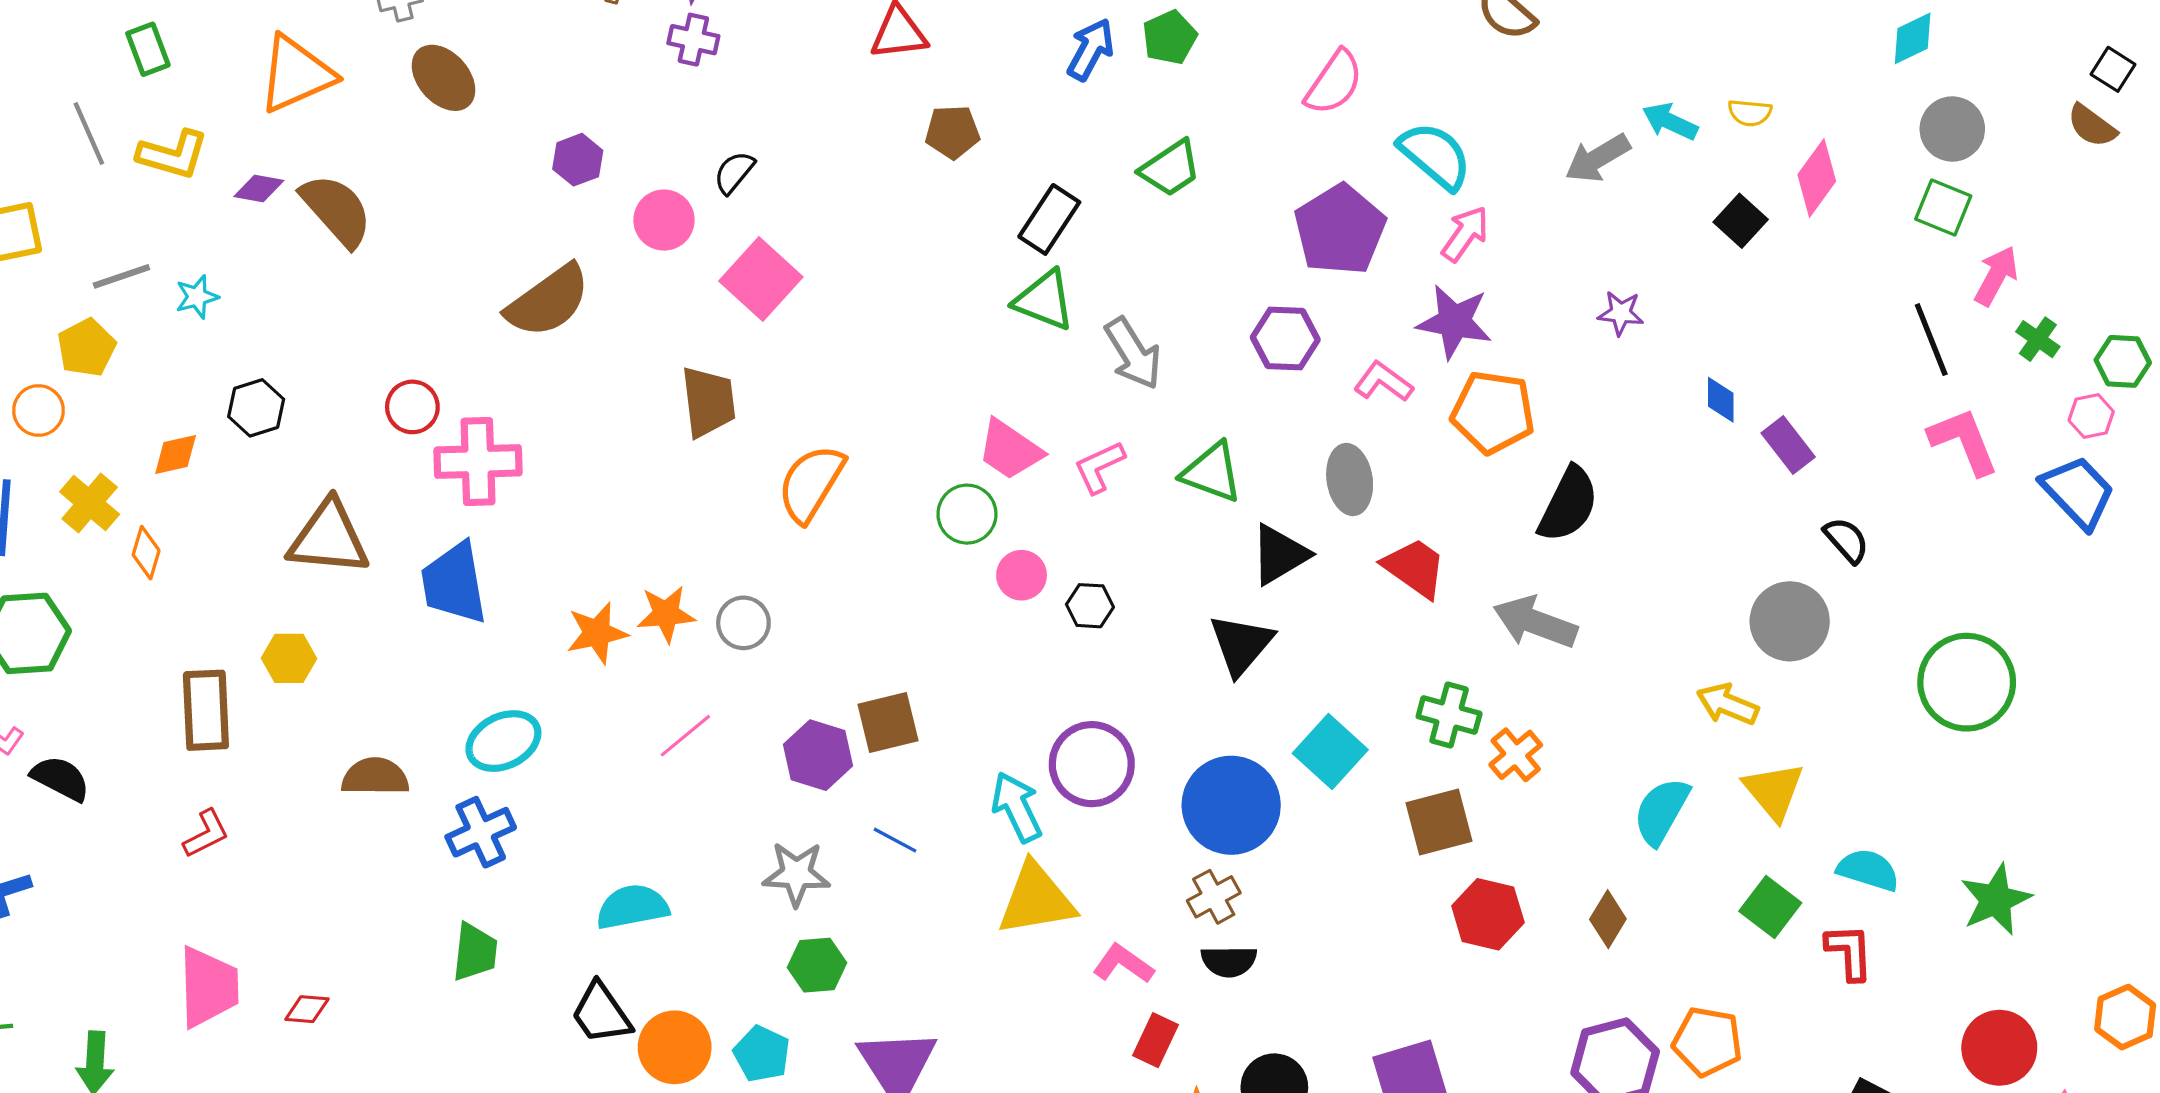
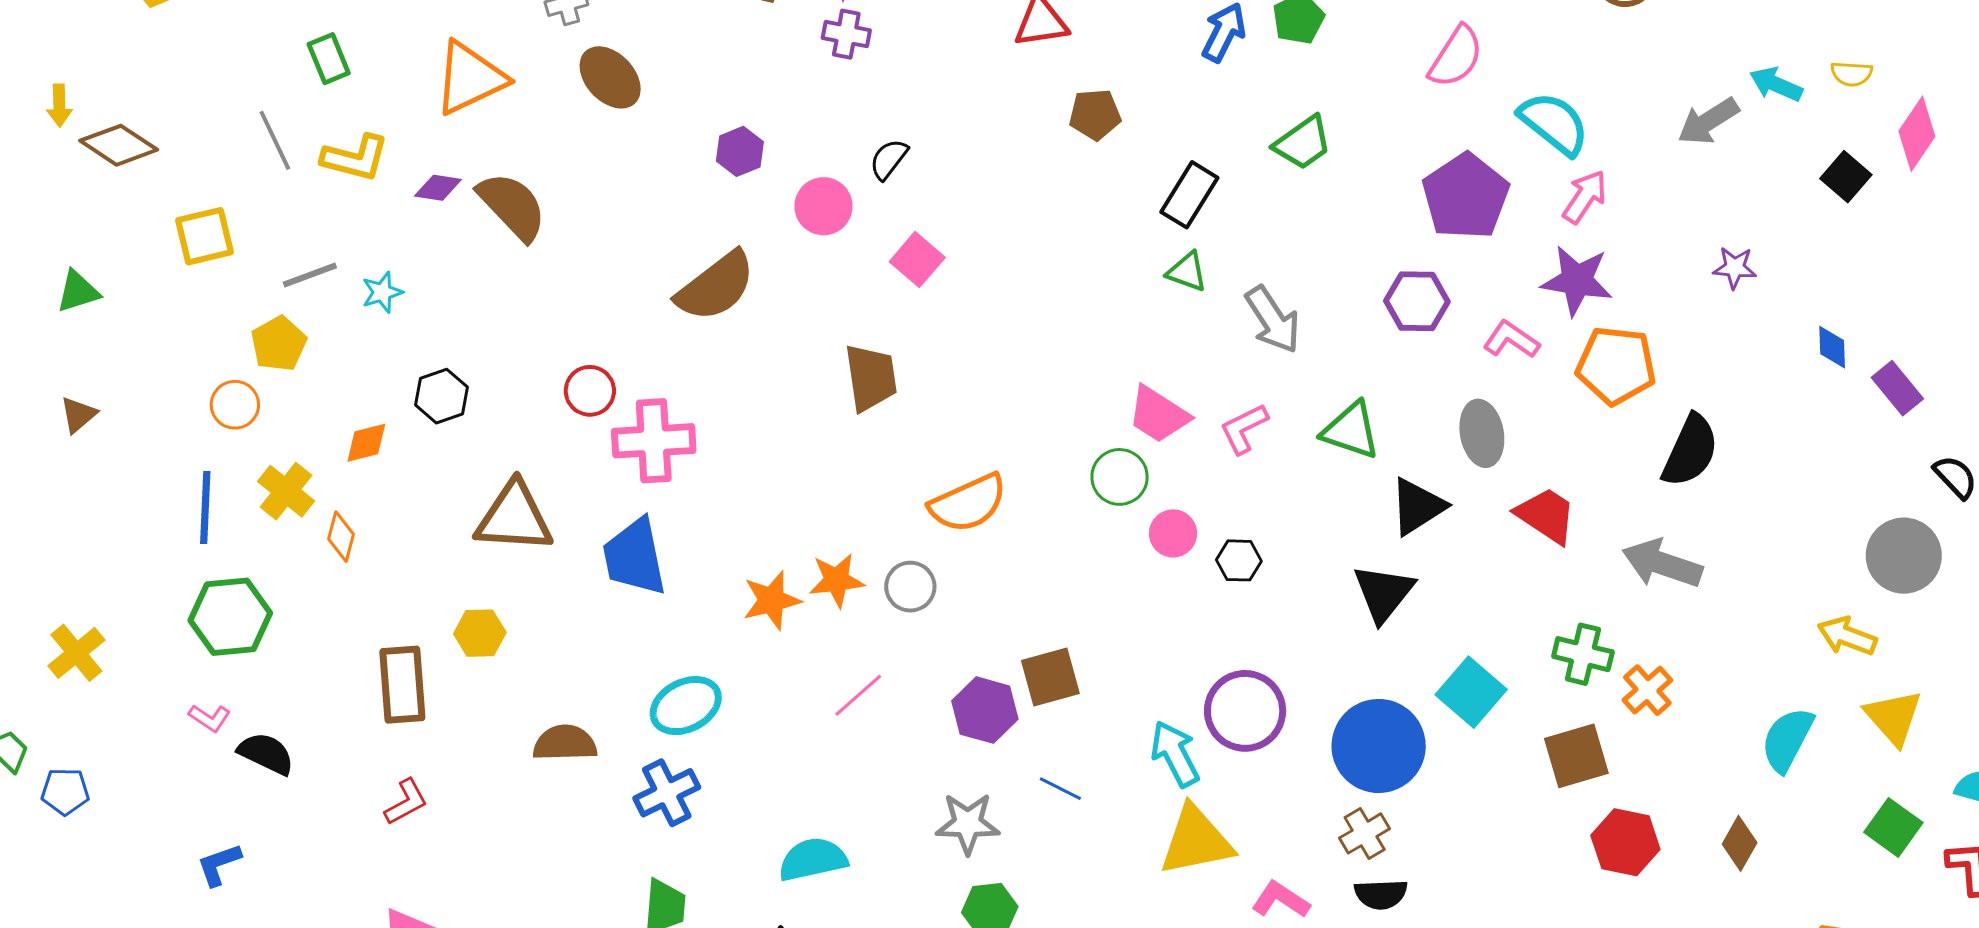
pink square: (761, 279) -> (917, 260), size x0.7
green triangle: (1044, 300) -> (1187, 272), size x0.7
orange semicircle: (811, 483) -> (968, 503), moved, turned -144

